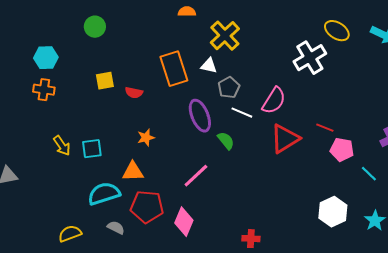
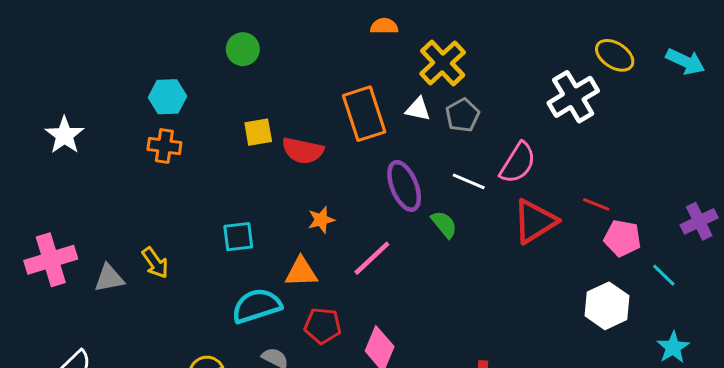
gray pentagon: (229, 88) -> (463, 115), moved
red semicircle: (134, 93) -> (303, 151), size x1.5
yellow arrow: (62, 146) -> (155, 263), moved
pink line: (196, 176) -> (372, 258), moved
red pentagon: (147, 207) -> (323, 326), size x0.7
white hexagon: (333, 212) -> (607, 306), moved

